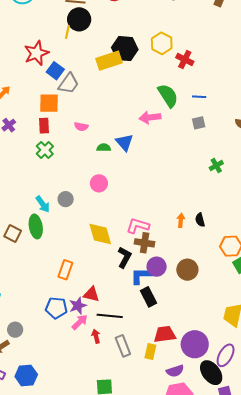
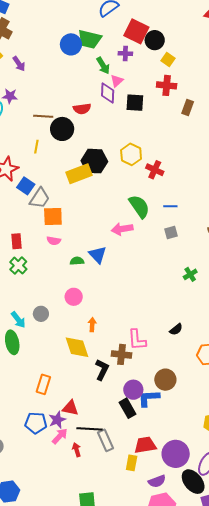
black circle: (79, 19) -> (62, 129), moved
orange square: (49, 103) -> (53, 217), moved
orange arrow: (181, 220) -> (92, 325), moved
black semicircle: (200, 220) -> (176, 329), turned -112
pink L-shape: (138, 226) -> (137, 340), moved, turned -110
purple circle: (157, 267) -> (133, 390), moved
blue L-shape: (141, 276) -> (149, 398), moved
gray rectangle: (123, 346) -> (106, 440), moved

